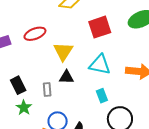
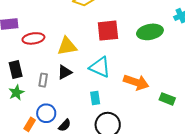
red ellipse: (35, 34) -> (33, 38), moved
yellow triangle: (63, 51) -> (67, 46), turned 35
black triangle: (66, 77) -> (65, 72), turned -42

